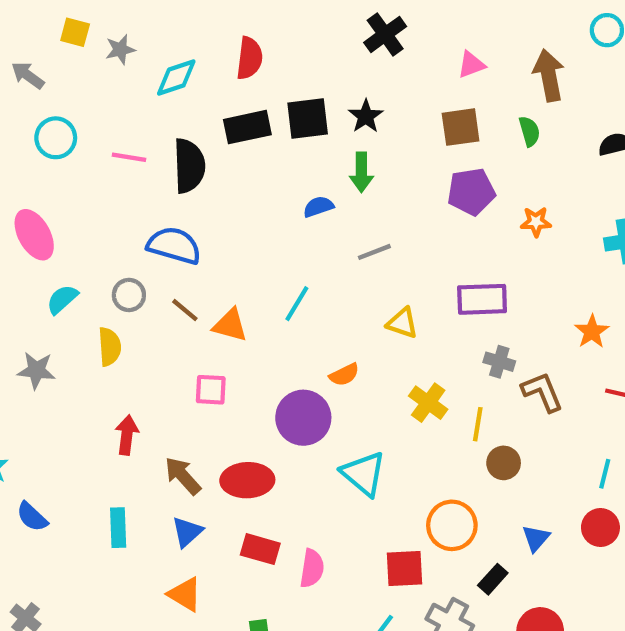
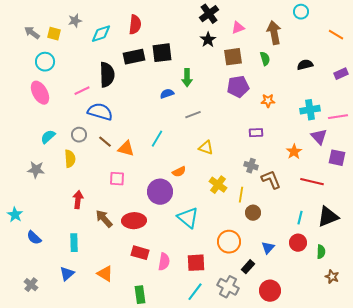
yellow square: (75, 32) -> (54, 34), moved
black cross: (385, 34) -> (209, 14), moved
black star: (366, 116) -> (208, 40), moved
pink line: (129, 157) -> (82, 91), moved, turned -35
pink ellipse: (34, 235) -> (40, 93), moved
purple rectangle: (482, 299) -> (256, 133), moved, size x0.6
blue triangle: (187, 532) -> (67, 274), moved
red square: (405, 568) -> (196, 263), moved

